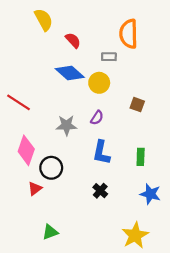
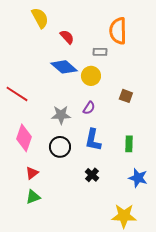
black circle: (51, 168) -> (60, 147), moved
green triangle: (50, 232) -> (33, 197), moved
yellow star: (135, 235) -> (124, 216), turned 30

